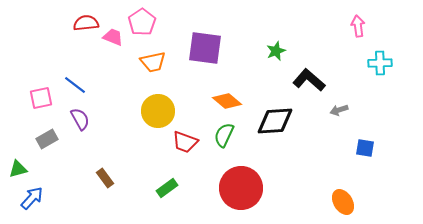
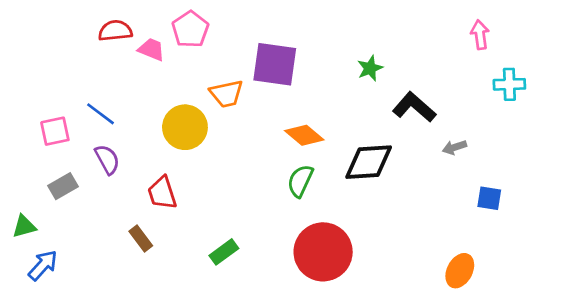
orange trapezoid: (153, 62) -> (227, 94), moved
yellow circle: (158, 111) -> (185, 127), moved
red trapezoid: (185, 142) -> (162, 193), moved, turned 52
orange ellipse: (343, 202) -> (460, 271), turned 60

